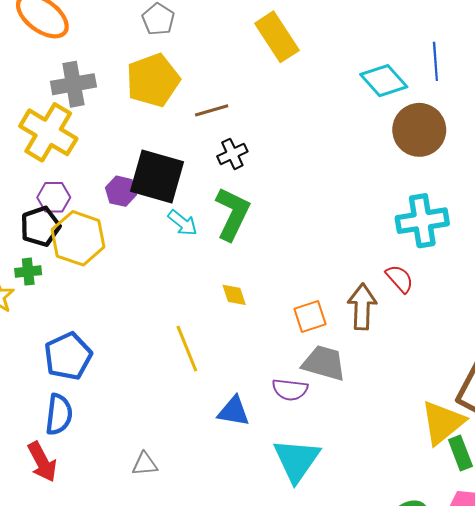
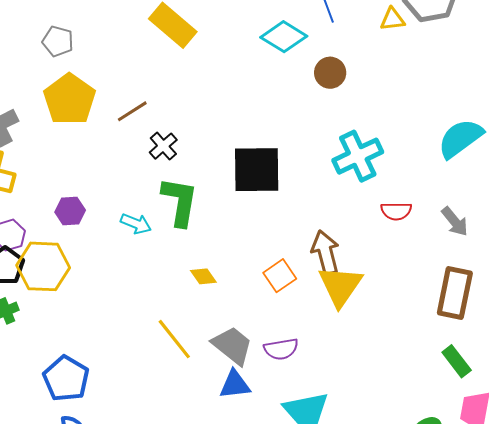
brown circle: (419, 130) -> (330, 73), size x0.6
black square: (157, 176) -> (257, 170), moved
red semicircle: (400, 279) -> (396, 211), moved, turned 148
gray trapezoid: (324, 363) -> (232, 346), moved, turned 39
yellow triangle: (443, 423) -> (340, 286), moved

